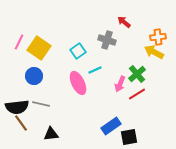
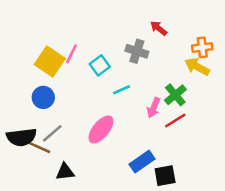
pink line: (19, 42) -> (71, 54), moved
pink ellipse: (78, 83) -> (101, 129), moved, turned 65
gray line: (41, 104) -> (52, 133), turned -54
brown line: (21, 123) -> (39, 147), moved, turned -30

